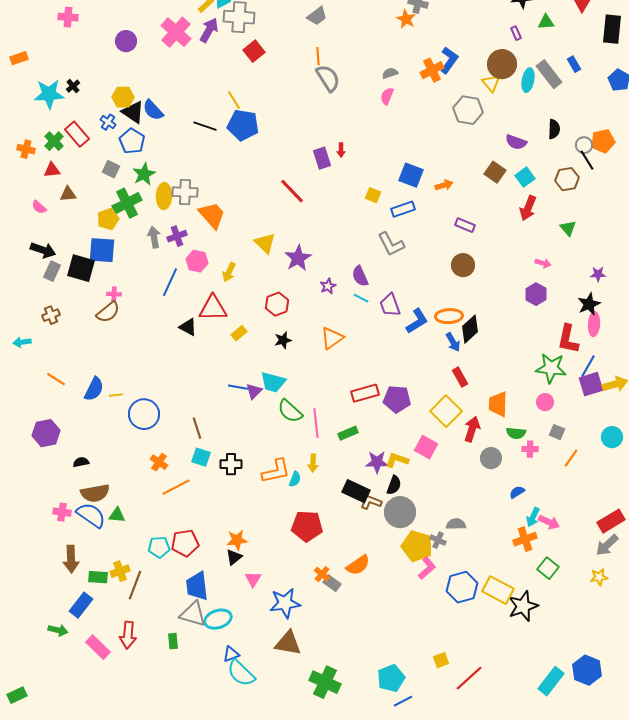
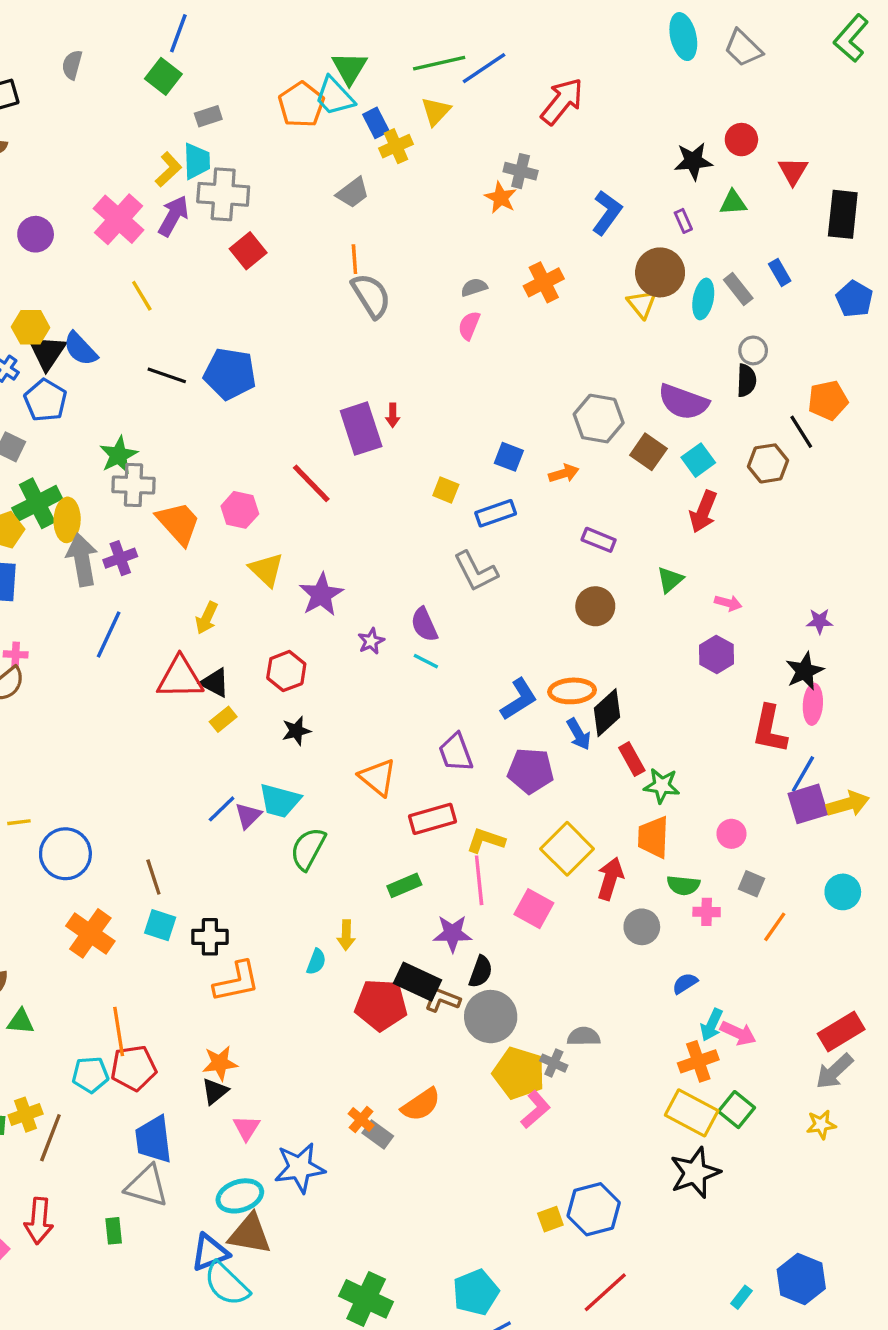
blue L-shape: (449, 60) -> (607, 213), moved
gray rectangle: (549, 74) -> (738, 289), size x0.7
yellow line: (234, 100) -> (142, 296), moved
gray hexagon: (468, 110) -> (599, 419), moved
black triangle: (133, 112) -> (47, 352), turned 30
purple semicircle: (516, 142) -> (683, 402), size x1.4
gray circle: (584, 145) -> (753, 350), moved
purple rectangle: (322, 158) -> (361, 429), size x1.4
green star: (144, 174) -> (119, 455), moved
blue square: (411, 175) -> (509, 457), size x0.7
yellow ellipse: (164, 196) -> (67, 520), moved
green triangle: (568, 228) -> (670, 580), moved, turned 30
gray arrow: (154, 237) -> (82, 560), size x1.4
pink hexagon: (197, 261) -> (240, 510), moved
purple trapezoid: (390, 305) -> (456, 752), moved
black triangle: (188, 327) -> (215, 683), moved
orange triangle: (332, 338) -> (378, 777), moved, turned -45
green star: (551, 368) -> (662, 786), moved, size x0.7
red rectangle: (460, 377) -> (632, 759), moved
blue line: (238, 387) -> (222, 809), turned -54
purple pentagon: (397, 399) -> (531, 771), moved
green semicircle: (290, 411) -> (308, 849), turned 76
pink line: (316, 423) -> (479, 880), moved
yellow L-shape: (397, 460) -> (486, 840), moved
orange cross: (159, 462) -> (90, 933), size x1.6
orange L-shape: (276, 471) -> (237, 982), moved
orange line: (176, 487) -> (119, 1031), moved, turned -72
red pentagon: (307, 526) -> (381, 1005), moved
blue hexagon: (462, 587) -> (594, 1209), moved
yellow rectangle: (498, 590) -> (692, 1113), moved
cyan ellipse: (218, 619) -> (240, 1196), moved
brown triangle: (288, 643) -> (250, 1234), moved
blue triangle: (231, 654) -> (210, 1252), size x1.4
yellow square: (441, 660) -> (550, 1219), moved
cyan rectangle: (551, 681) -> (741, 1297), size x0.5

